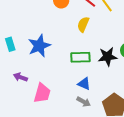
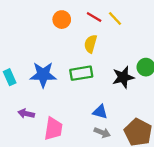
blue star: (39, 46) -> (43, 75), turned 30
green rectangle: (80, 57) -> (81, 73), moved

